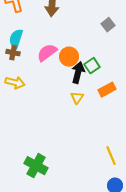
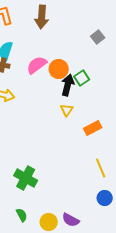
orange rectangle: (107, 90) -> (93, 128), moved

